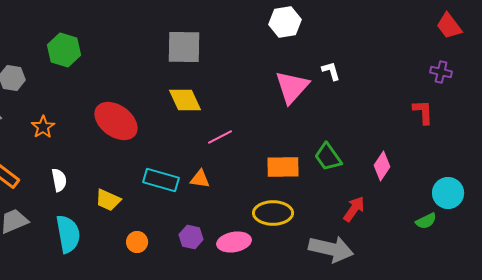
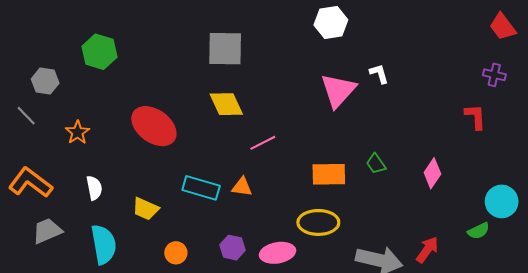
green trapezoid: (328, 157) -> (376, 164), size x0.7
red arrow: (354, 209) -> (427, 250), moved

